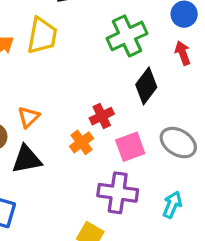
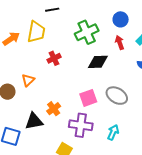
black diamond: (146, 86) -> (98, 62), turned 50
red cross: (102, 116) -> (54, 58), moved
orange cross: (81, 142) -> (54, 109), moved
black triangle: (27, 159) -> (34, 121), moved

